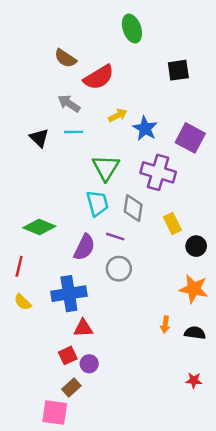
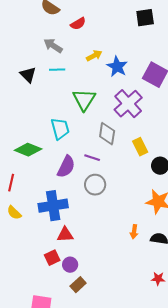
red semicircle: (99, 77) -> (78, 24), size x0.6
purple cross: (158, 172) -> (128, 104), turned 32
cyan trapezoid: (97, 203) -> (60, 129), moved
brown rectangle: (71, 388) -> (78, 285), moved

